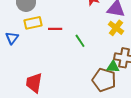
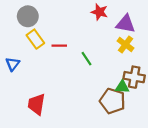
yellow rectangle: (33, 23) -> (35, 39), turned 66
blue triangle: (12, 38) -> (13, 64), moved

